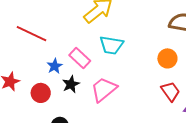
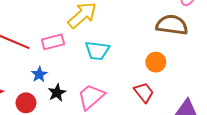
pink rectangle: (80, 58) -> (53, 42), moved, turned -55
red trapezoid: (170, 91) -> (144, 92), moved

